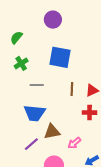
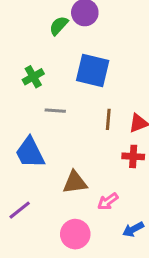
green semicircle: (16, 38) -> (59, 26), moved
blue trapezoid: (35, 113) -> (30, 153), moved, turned 55
purple line: (31, 144) -> (20, 210), moved

